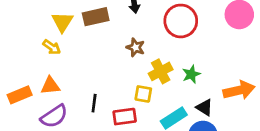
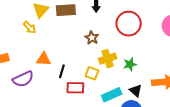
orange triangle: (50, 86) -> (44, 59), moved
black line: (94, 103) -> (62, 71), moved

